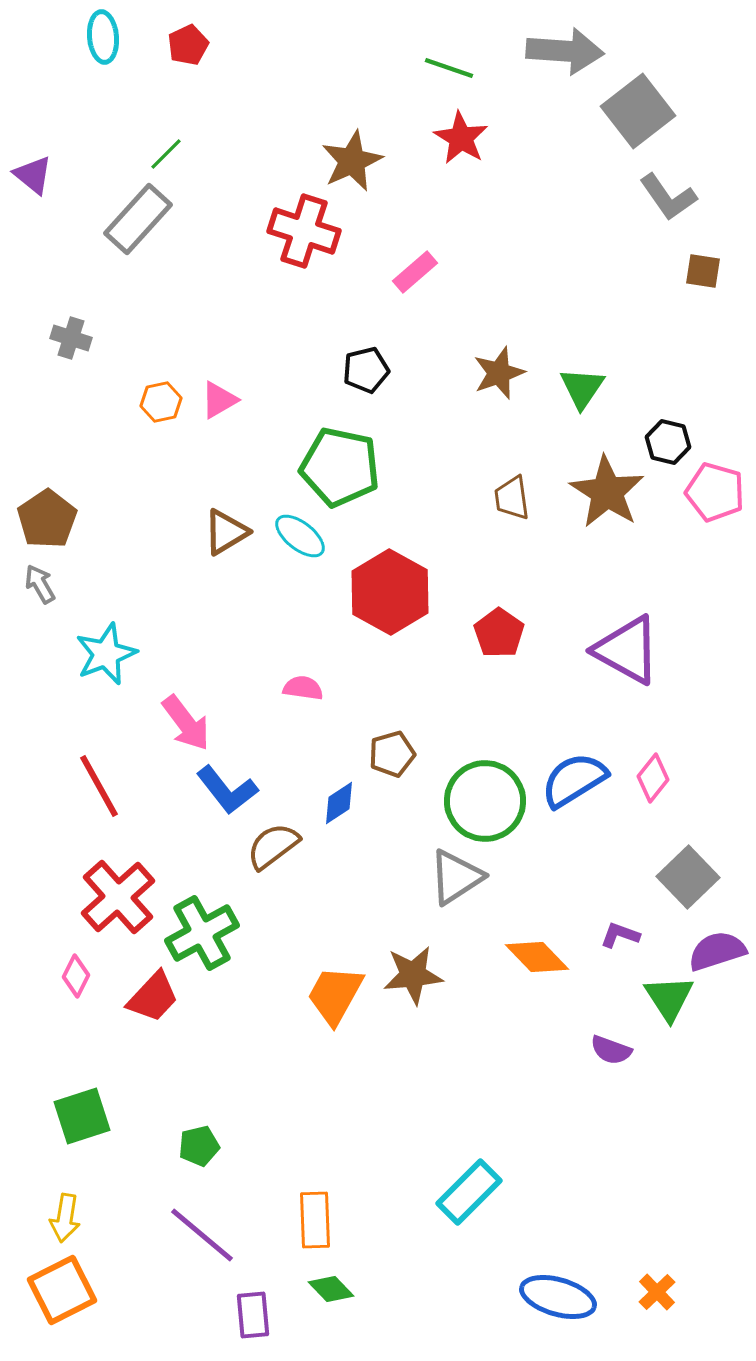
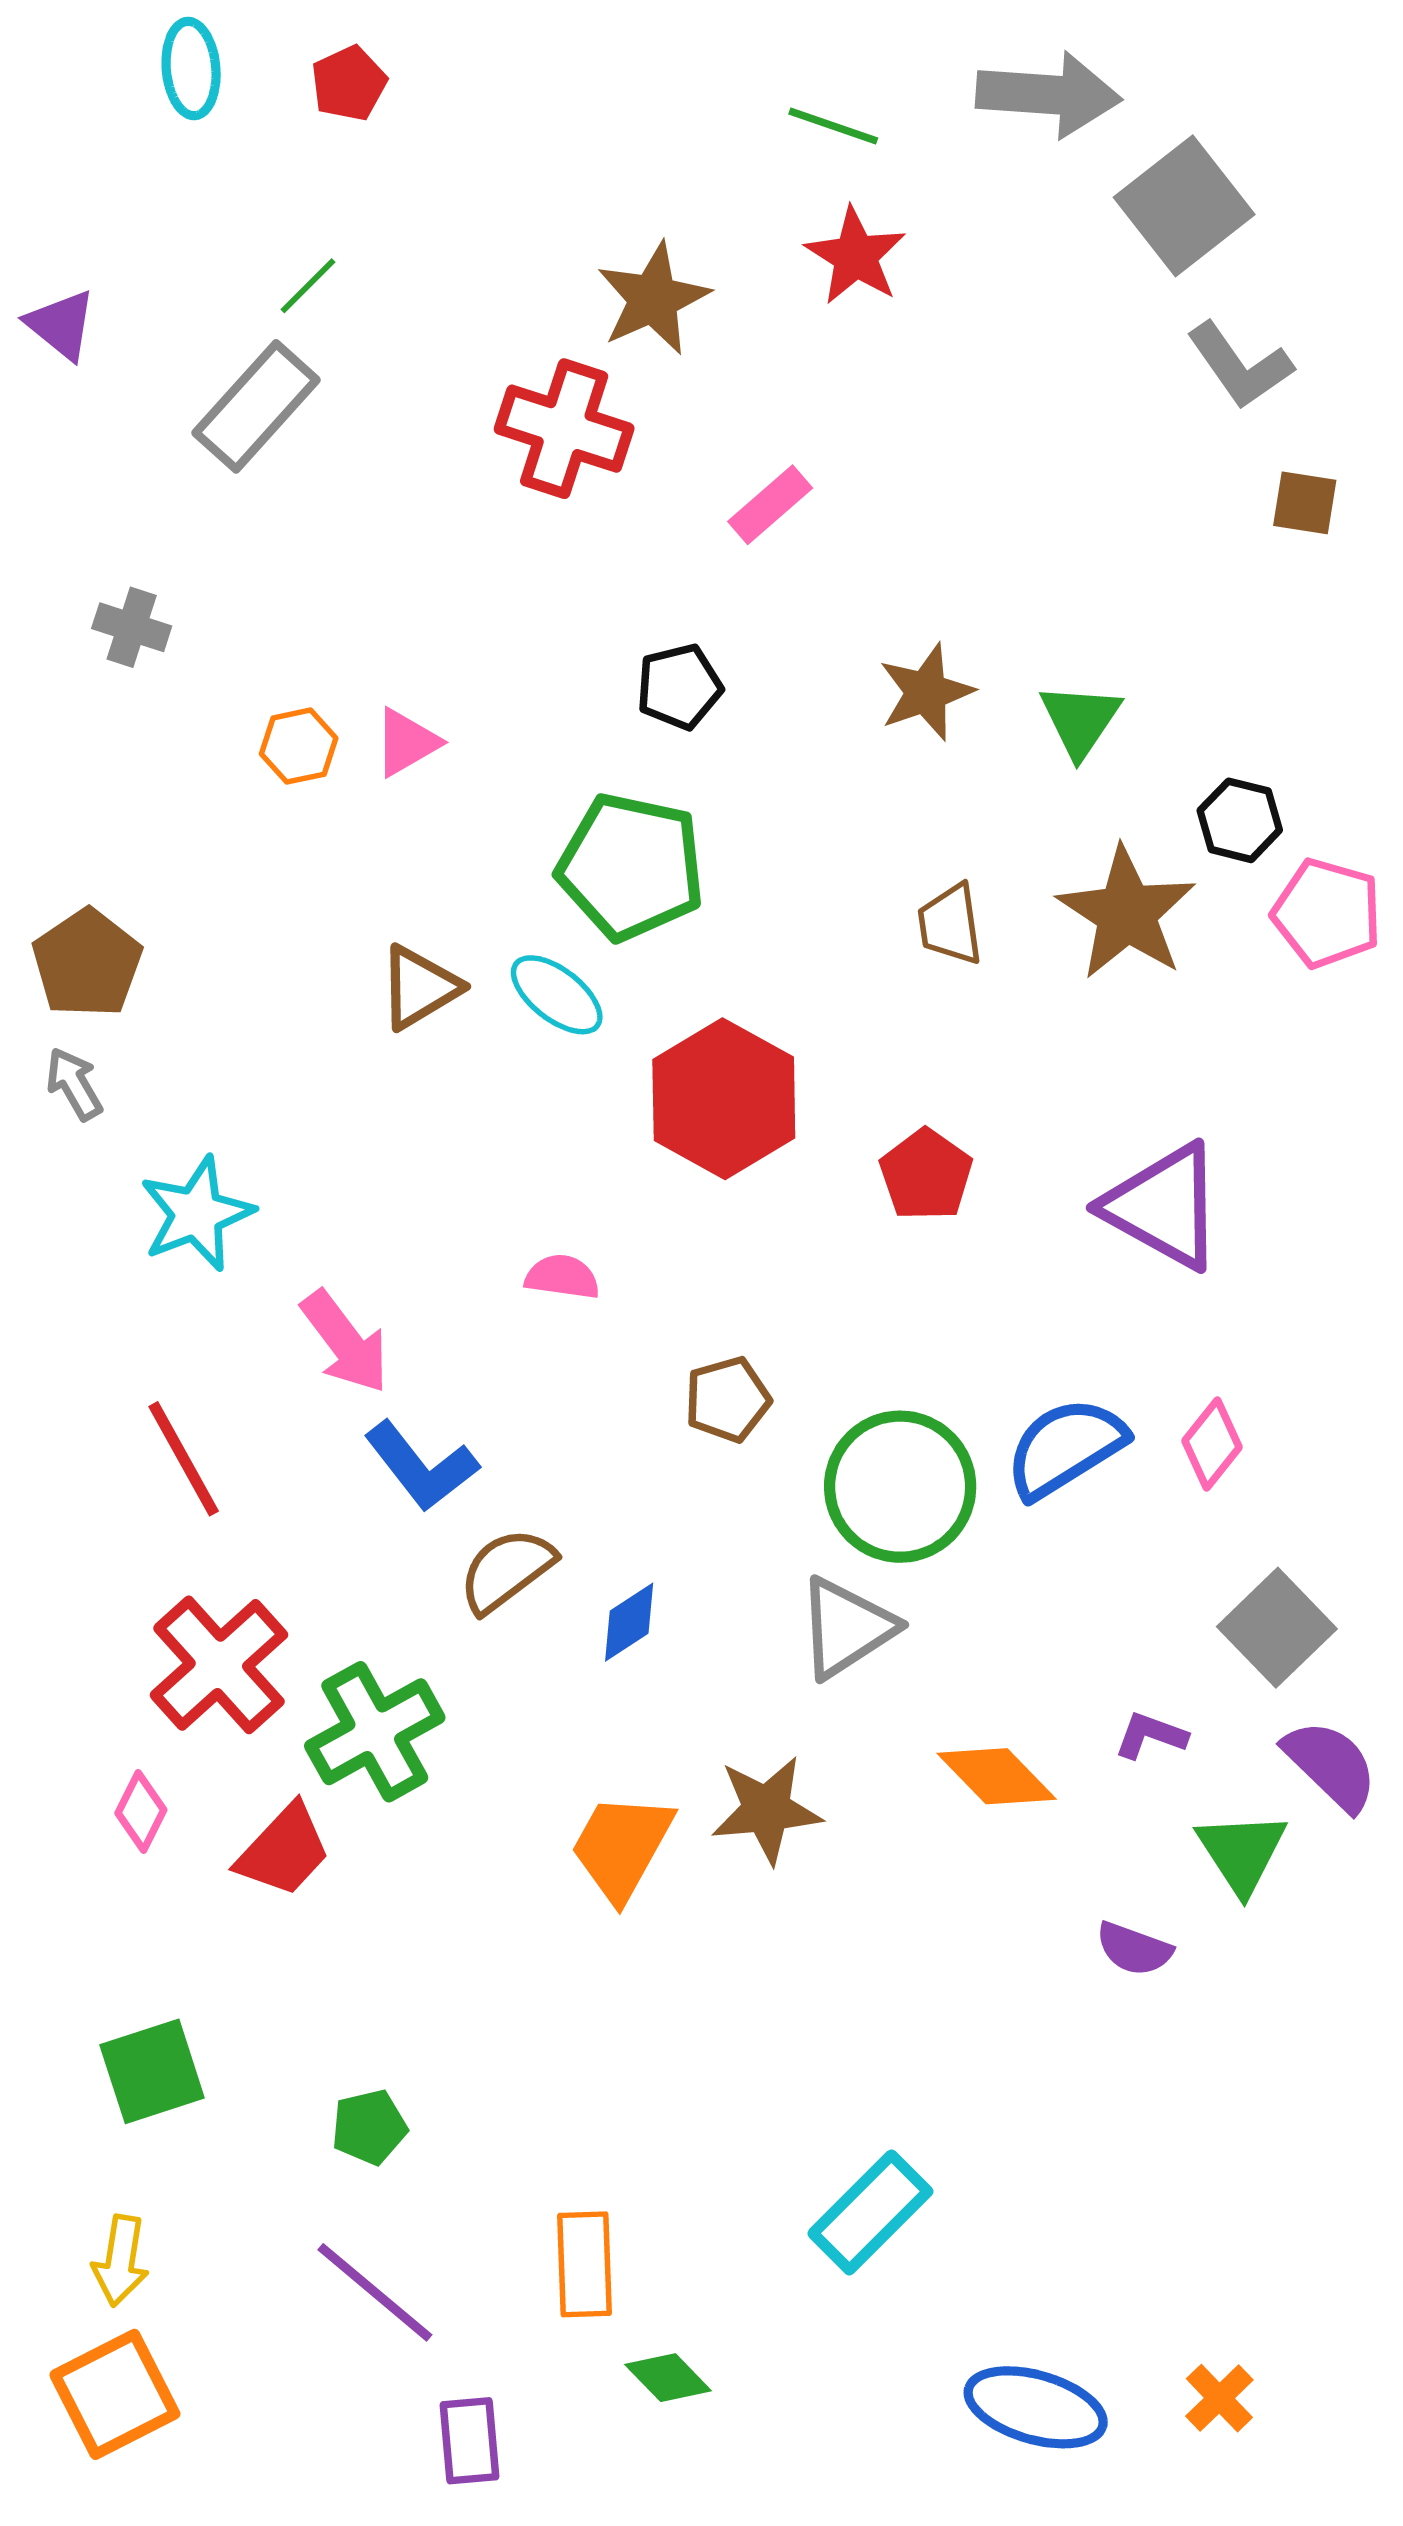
blue diamond: (339, 803) -> (629, 1622), moved
purple semicircle: (717, 951) -> (1331, 1765), turned 62
green diamond: (331, 1289) -> (668, 2378), moved

